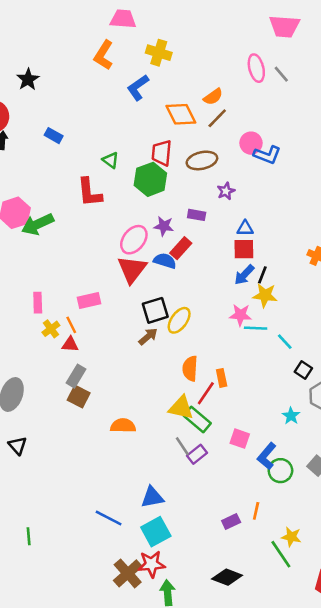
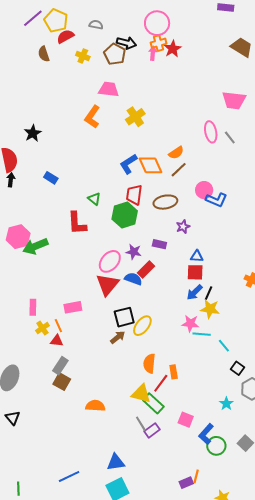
yellow cross: (159, 53) -> (135, 117), turned 36
blue L-shape: (138, 88) -> (128, 164), moved
blue line: (109, 518) -> (69, 476), moved, turned -55
purple rectangle: (231, 521) -> (186, 483), moved

